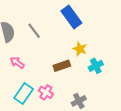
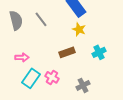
yellow star: (80, 49) -> (79, 29), moved
pink arrow: (17, 63) -> (22, 57), moved, turned 144

